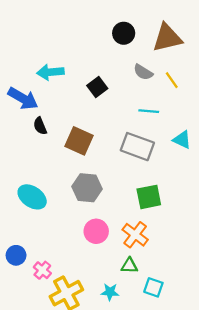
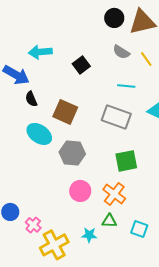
black circle: (124, 33) -> (114, 18), moved
cyan ellipse: (32, 197) -> (39, 134), moved
cyan square: (153, 287) -> (139, 229), moved
cyan star: (110, 292) -> (89, 235), moved

